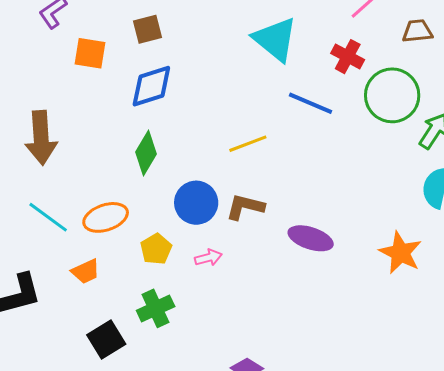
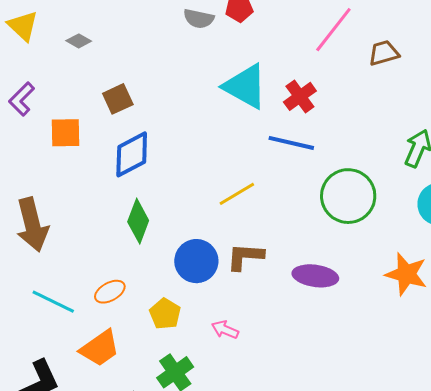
red cross: (348, 57) -> (300, 96), moved, turned 36
green circle: (392, 95) -> (348, 196), moved
orange ellipse: (106, 217) -> (110, 292), size x0.7
pink arrow: (208, 258) -> (225, 330), moved, turned -132
orange trapezoid: (86, 271) -> (100, 348), size x1.4

